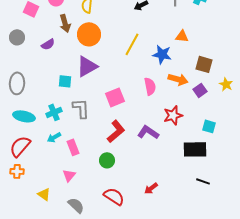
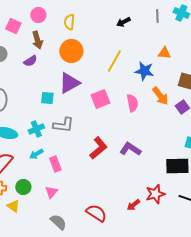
brown arrow: (65, 23) -> (37, 40), moved
orange arrow: (178, 79) -> (160, 96), turned 36
pink square: (115, 97) -> (100, 99), moved
gray L-shape: (81, 108) -> (63, 125), turned 100
red star: (173, 115) -> (155, 194), moved
green circle: (107, 160) -> (23, 187), moved
yellow triangle: (44, 194) -> (13, 206), moved

